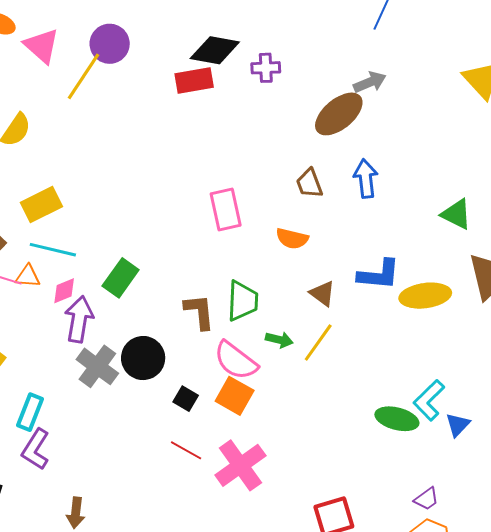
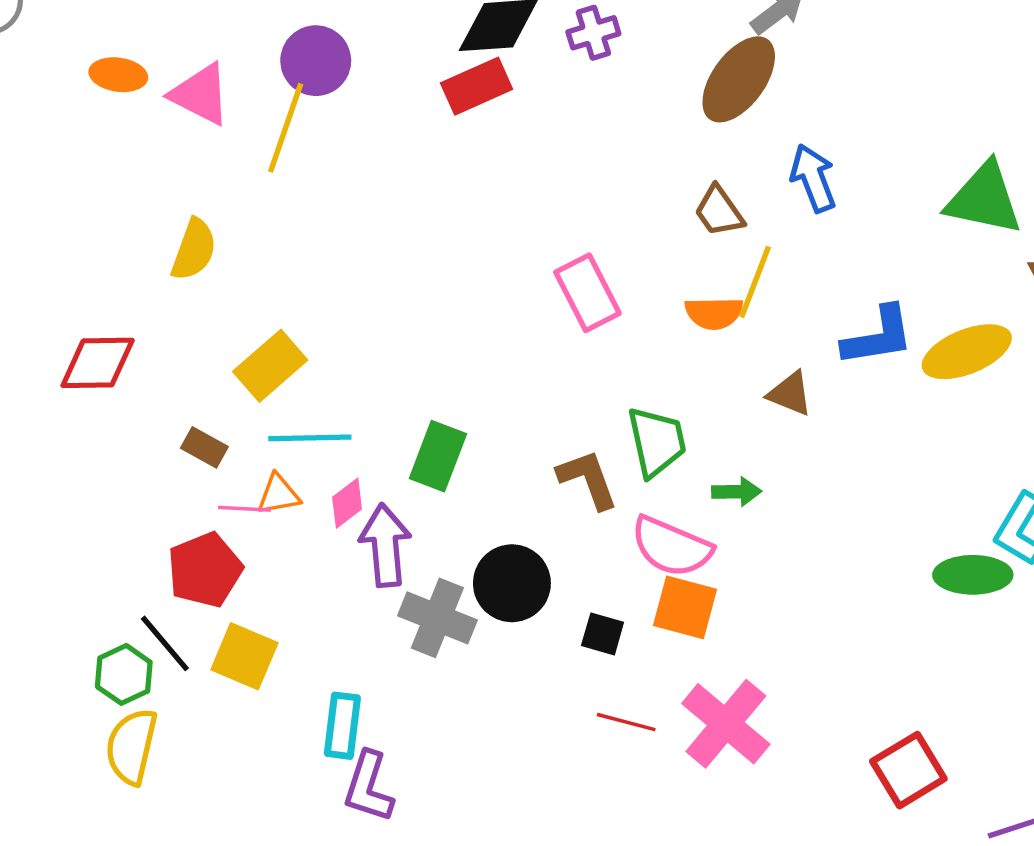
green triangle: (456, 214) -> (984, 199), size x1.4
yellow line: (318, 342) -> (755, 282), moved

